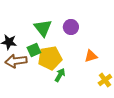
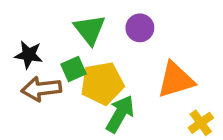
orange triangle: (91, 56) -> (176, 80), size x1.6
green arrow: (60, 75) -> (120, 114), size x1.5

